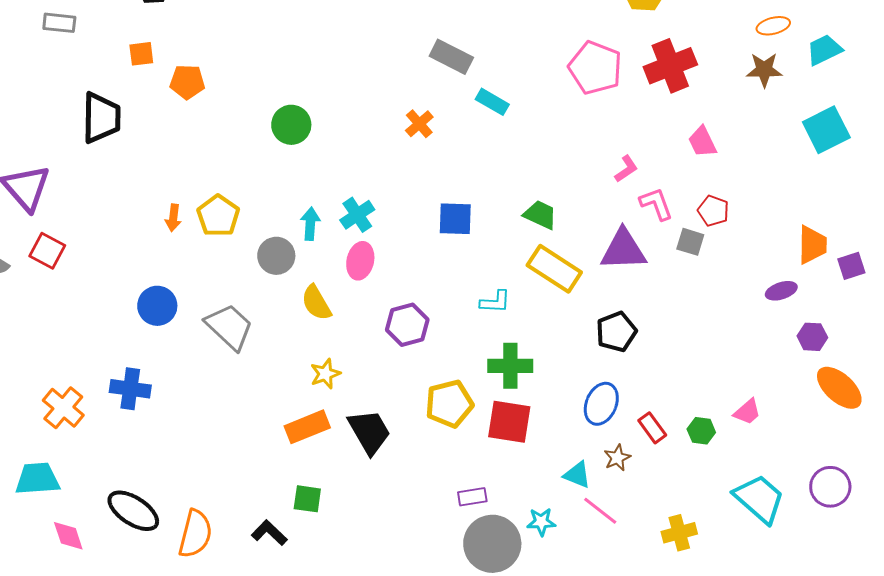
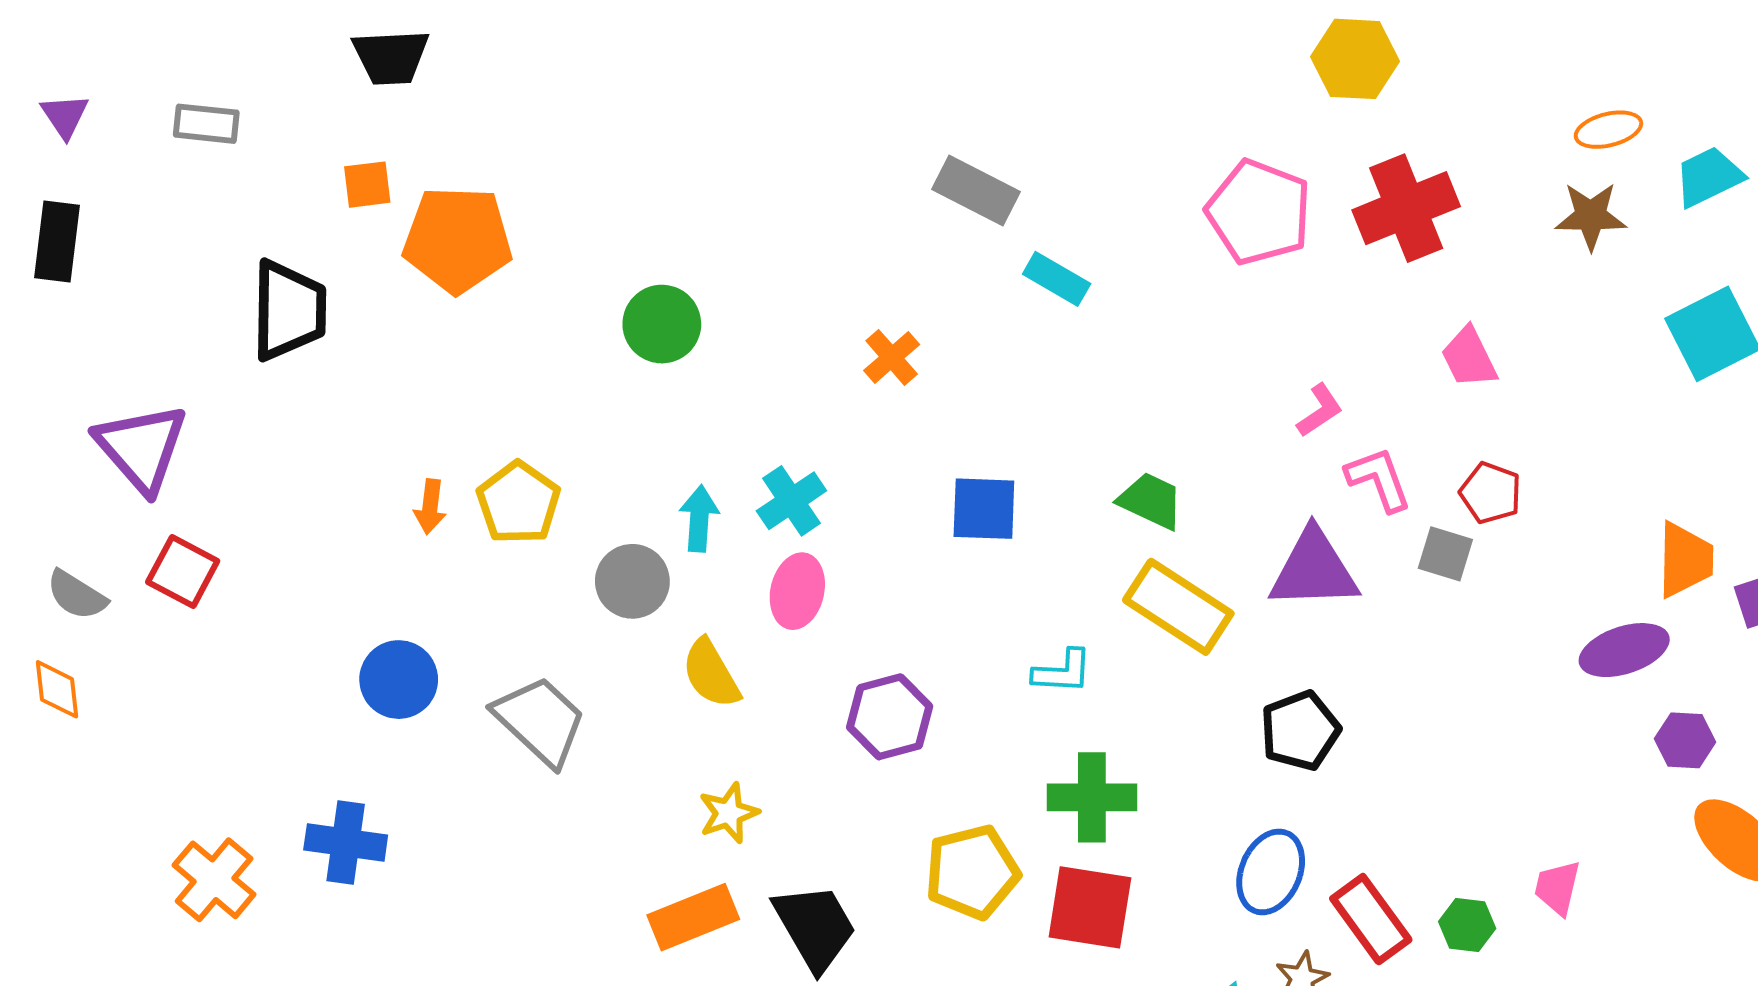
orange pentagon: (187, 82) -> (458, 240), size x1.6
orange cross: (419, 124) -> (892, 357), moved
purple ellipse: (781, 291) -> (1624, 650), size x1.4
pink trapezoid: (747, 412) -> (1557, 888), turned 144
red rectangle: (652, 428) -> (1371, 919), size x1.4

